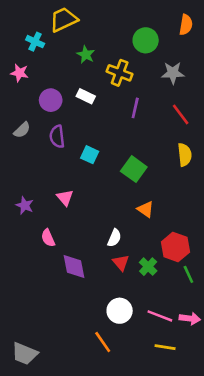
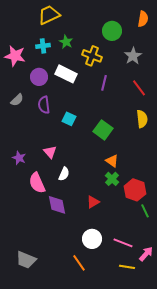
cyan cross: (35, 42) -> (43, 46), moved, turned -32
pink star: (19, 73) -> (15, 56), size x1.5
gray star: (173, 73) -> (133, 56), turned -30
white rectangle: (86, 96) -> (66, 74), size x1.5
pink semicircle: (48, 238) -> (37, 183), size x1.5
white semicircle: (114, 238) -> (64, 174), moved
red triangle: (121, 263) -> (93, 202), turned 40
green cross: (148, 267) -> (112, 179), moved
pink arrow: (190, 319) -> (146, 254), moved, turned -56
gray trapezoid: (25, 354) -> (26, 260), moved

